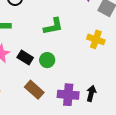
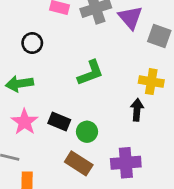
green circle: (47, 60) -> (87, 132), moved
black arrow: (91, 93) -> (137, 110), moved

